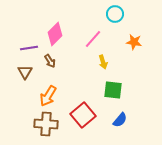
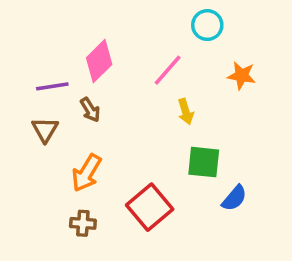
blue semicircle: (120, 120) -> (234, 198), moved
brown cross: (46, 124) -> (83, 223), size x0.6

